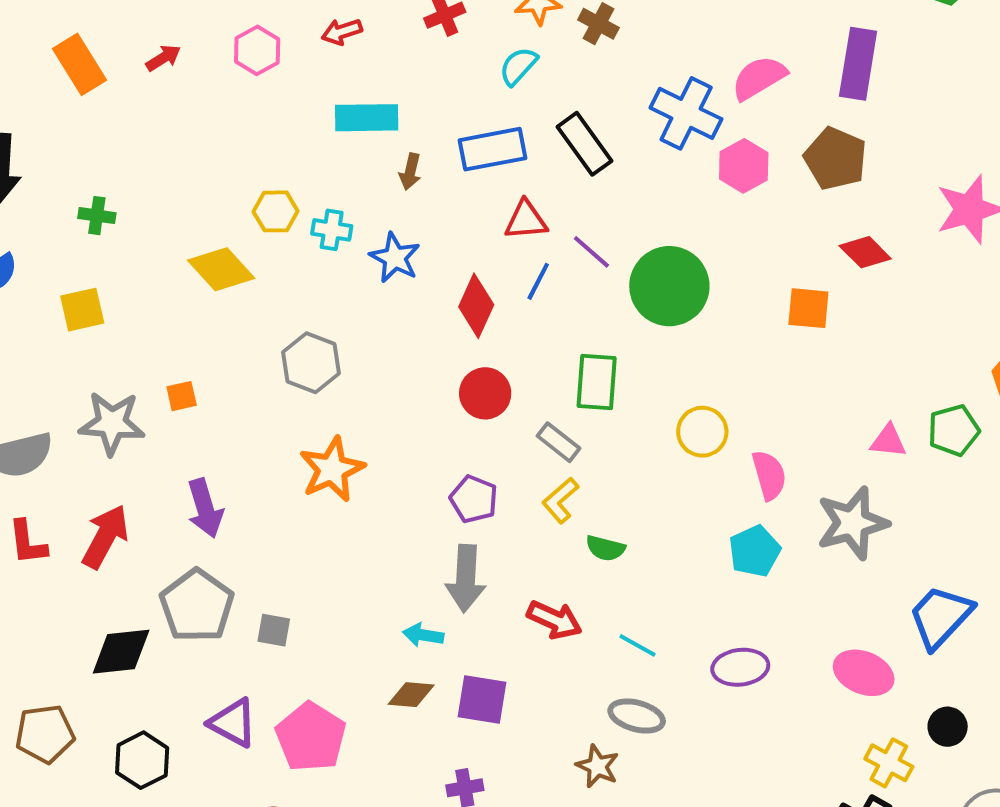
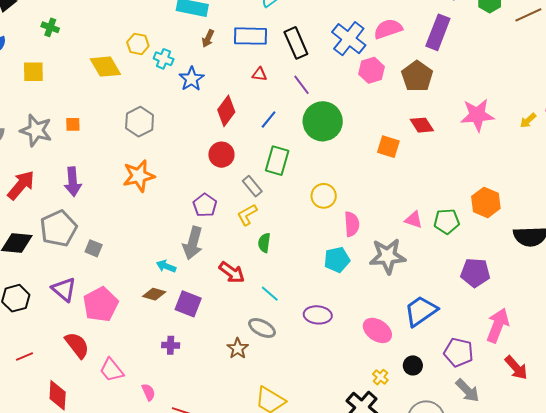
red triangle: (526, 220) -> (259, 74), size x0.7
purple line: (591, 252) -> (301, 85), moved
blue line: (538, 281) -> (269, 119), moved
green semicircle: (605, 548) -> (264, 243), turned 72
yellow cross: (889, 763) -> (380, 377), size x0.7

